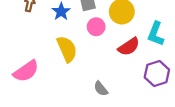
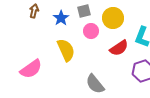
gray semicircle: (101, 89) -> (95, 84), size x1.5

